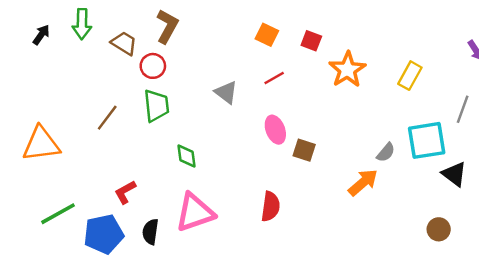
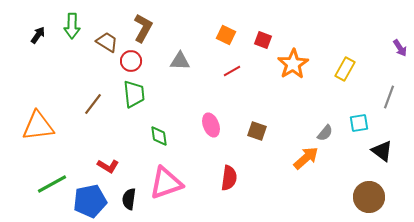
gray triangle: (226, 92) -> (180, 61), moved, turned -35
pink ellipse: (275, 130) -> (211, 125), moved
cyan square: (427, 140) -> (359, 123), size x0.6
red L-shape: (125, 192) -> (108, 166), turned -120
brown circle: (439, 229) -> (369, 197), size x1.6

